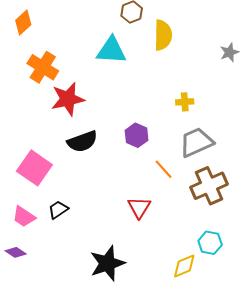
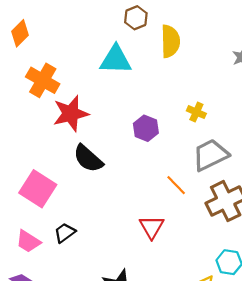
yellow cross: (185, 102) -> (196, 112), turned 30
purple hexagon: (137, 135) -> (146, 128), moved
black semicircle: (82, 142) -> (88, 159), turned 64

